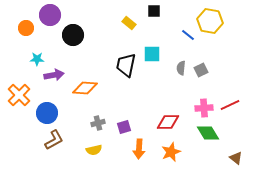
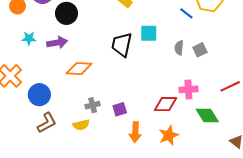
purple arrow: (54, 75) -> (57, 43), moved
pink cross: (204, 108) -> (188, 89), moved
yellow semicircle: (94, 150) -> (81, 125), moved

